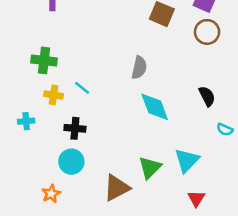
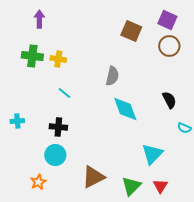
green cross: (44, 60) -> (32, 56), moved
yellow cross: (54, 95) -> (58, 59), moved
green triangle: (150, 168) -> (131, 186), moved

